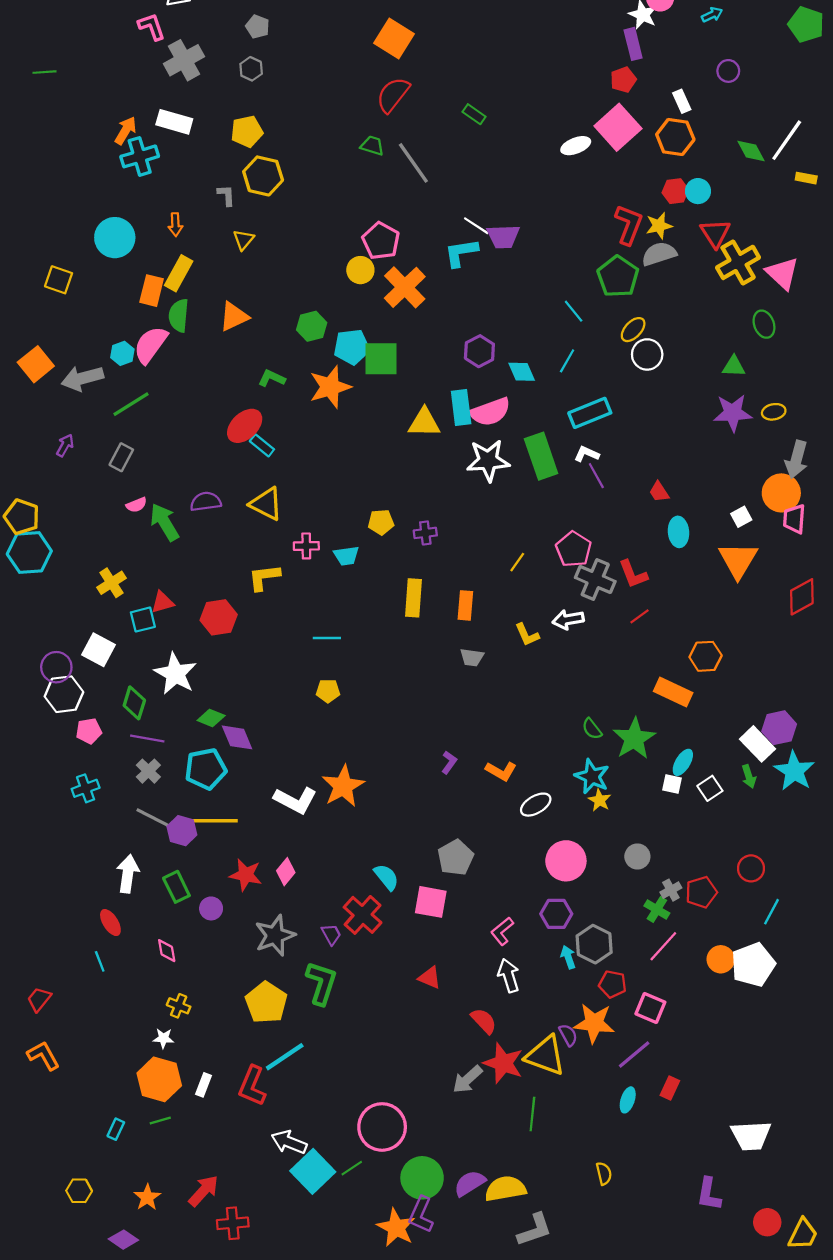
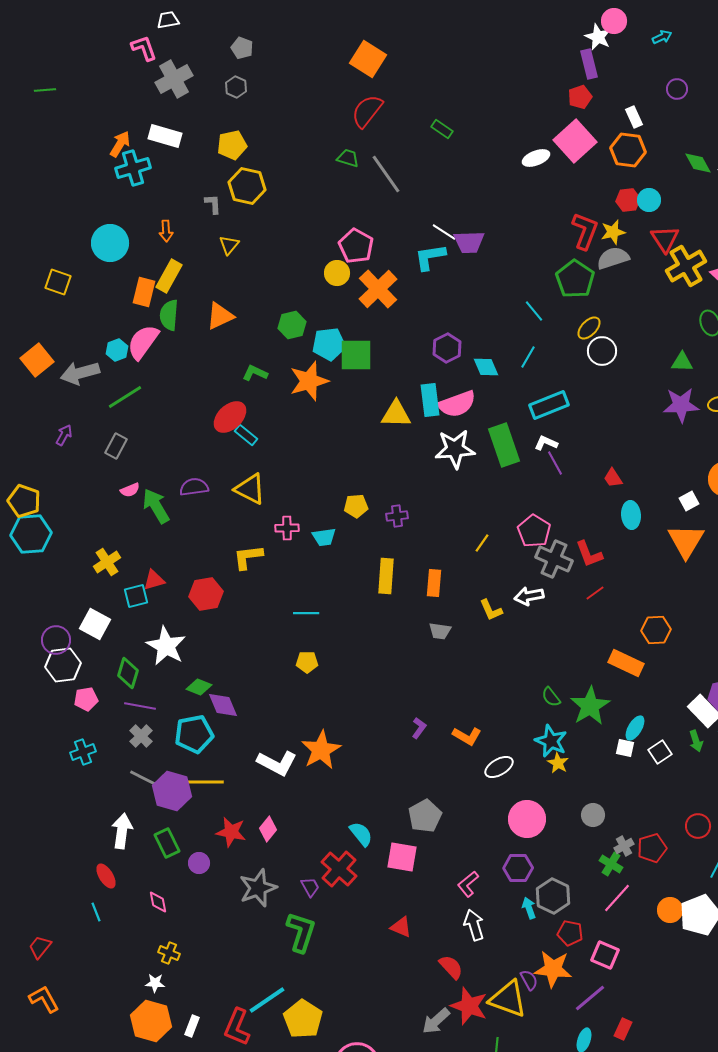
purple hexagon: (182, 831) -> (172, 791), size x1.4
yellow pentagon: (266, 1003) -> (303, 1019), moved

